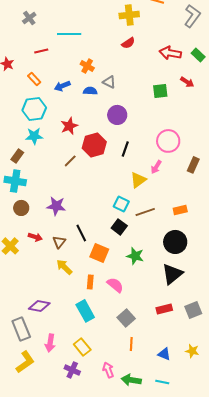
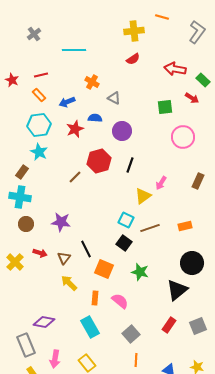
red line: (41, 51) -> (41, 75), moved
green rectangle: (198, 55) -> (203, 80), moved
blue semicircle: (90, 91) -> (95, 118), moved
red star: (69, 126) -> (75, 129), moved
cyan star: (34, 136) -> (39, 152), turned 30
pink circle: (168, 141) -> (183, 137), moved
black circle: (175, 242) -> (192, 263), moved
red rectangle: (164, 309) -> (169, 325), turned -42

